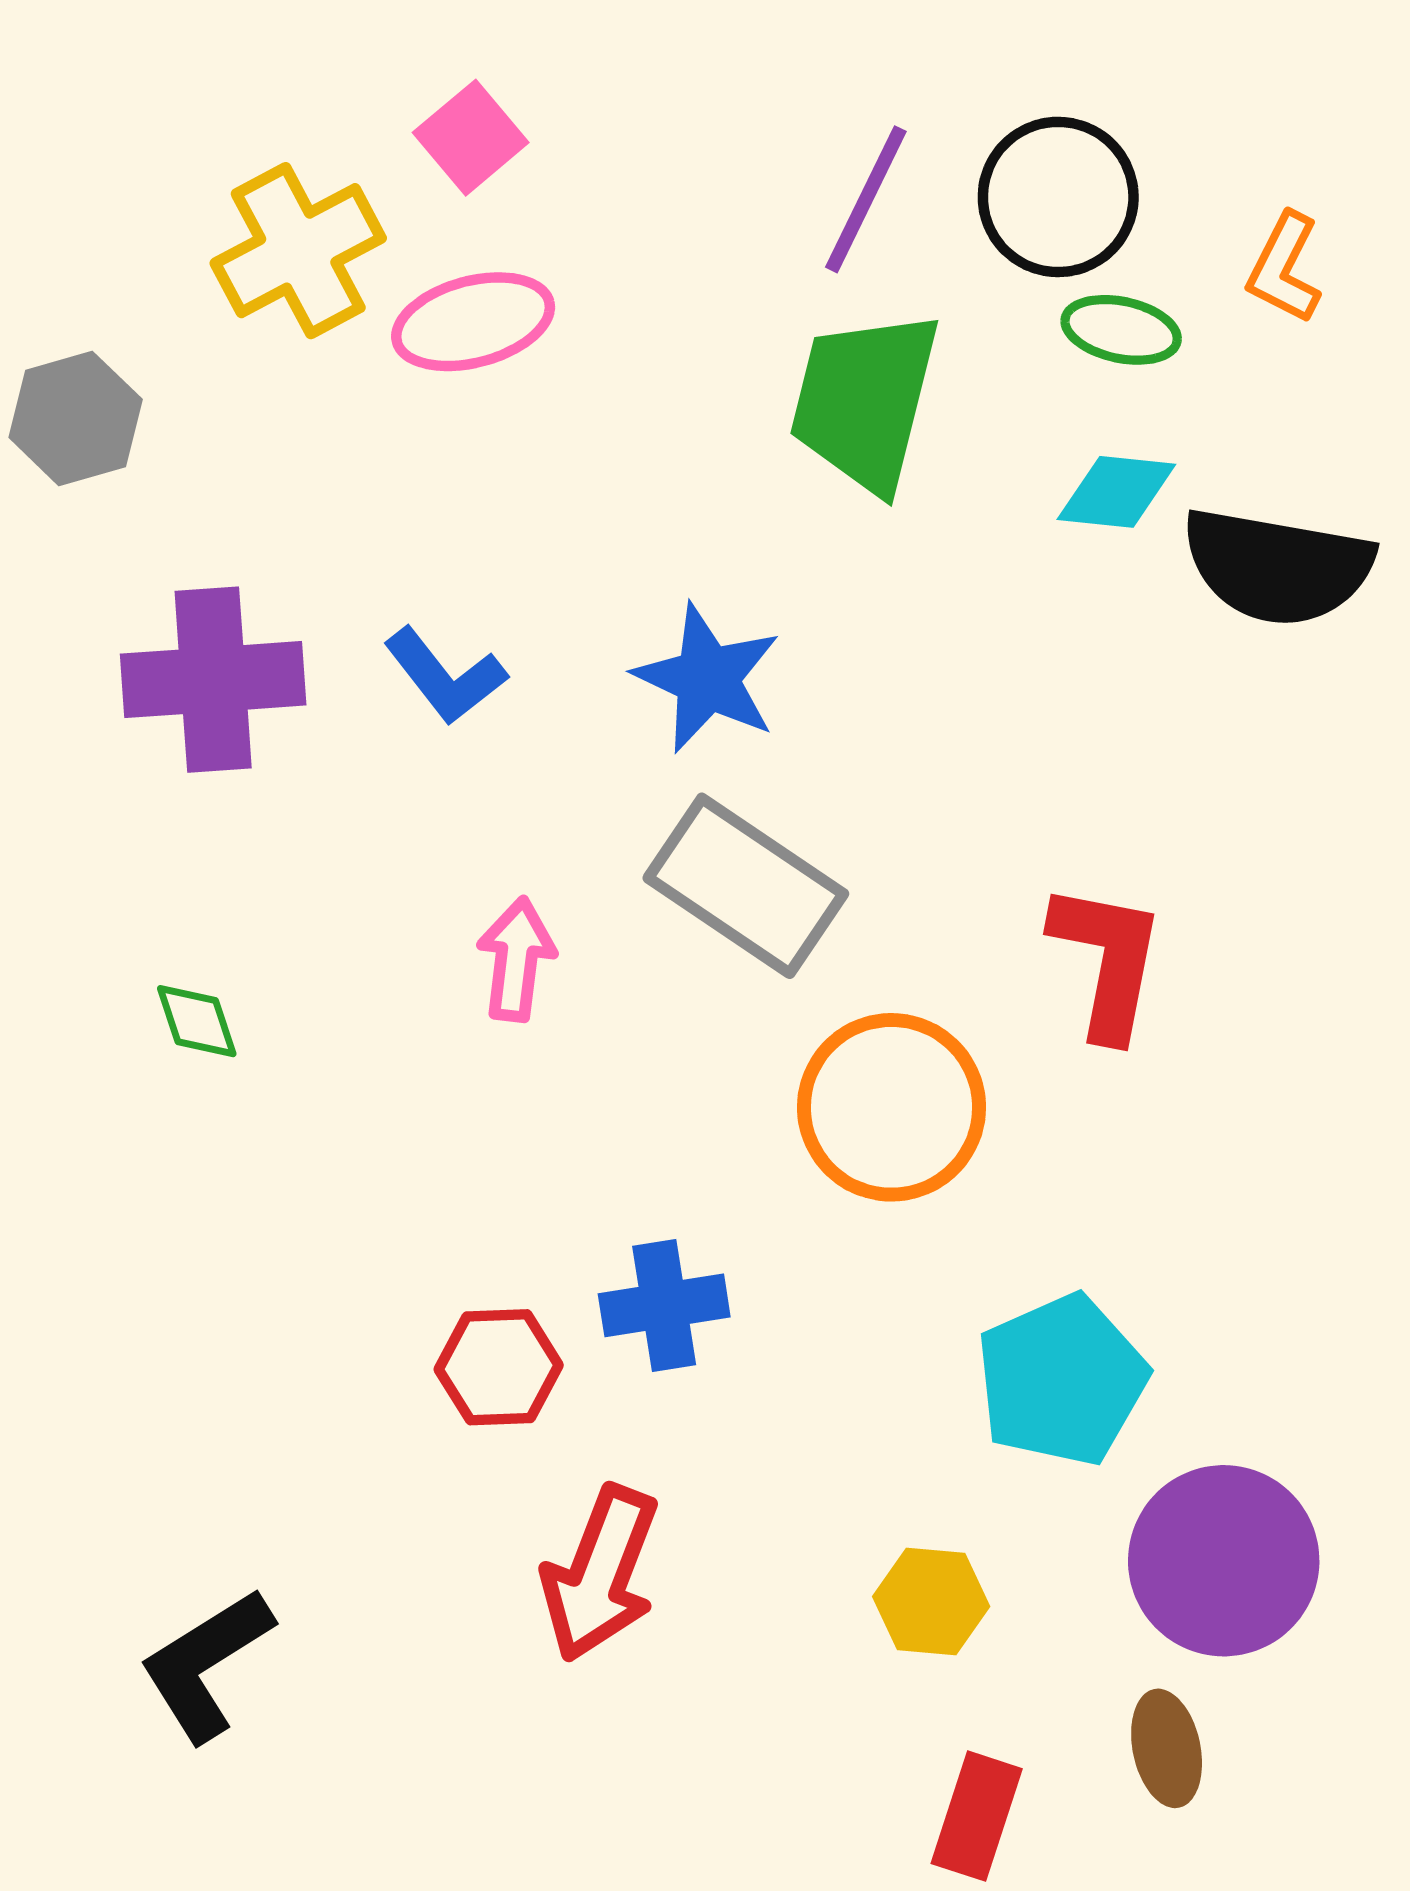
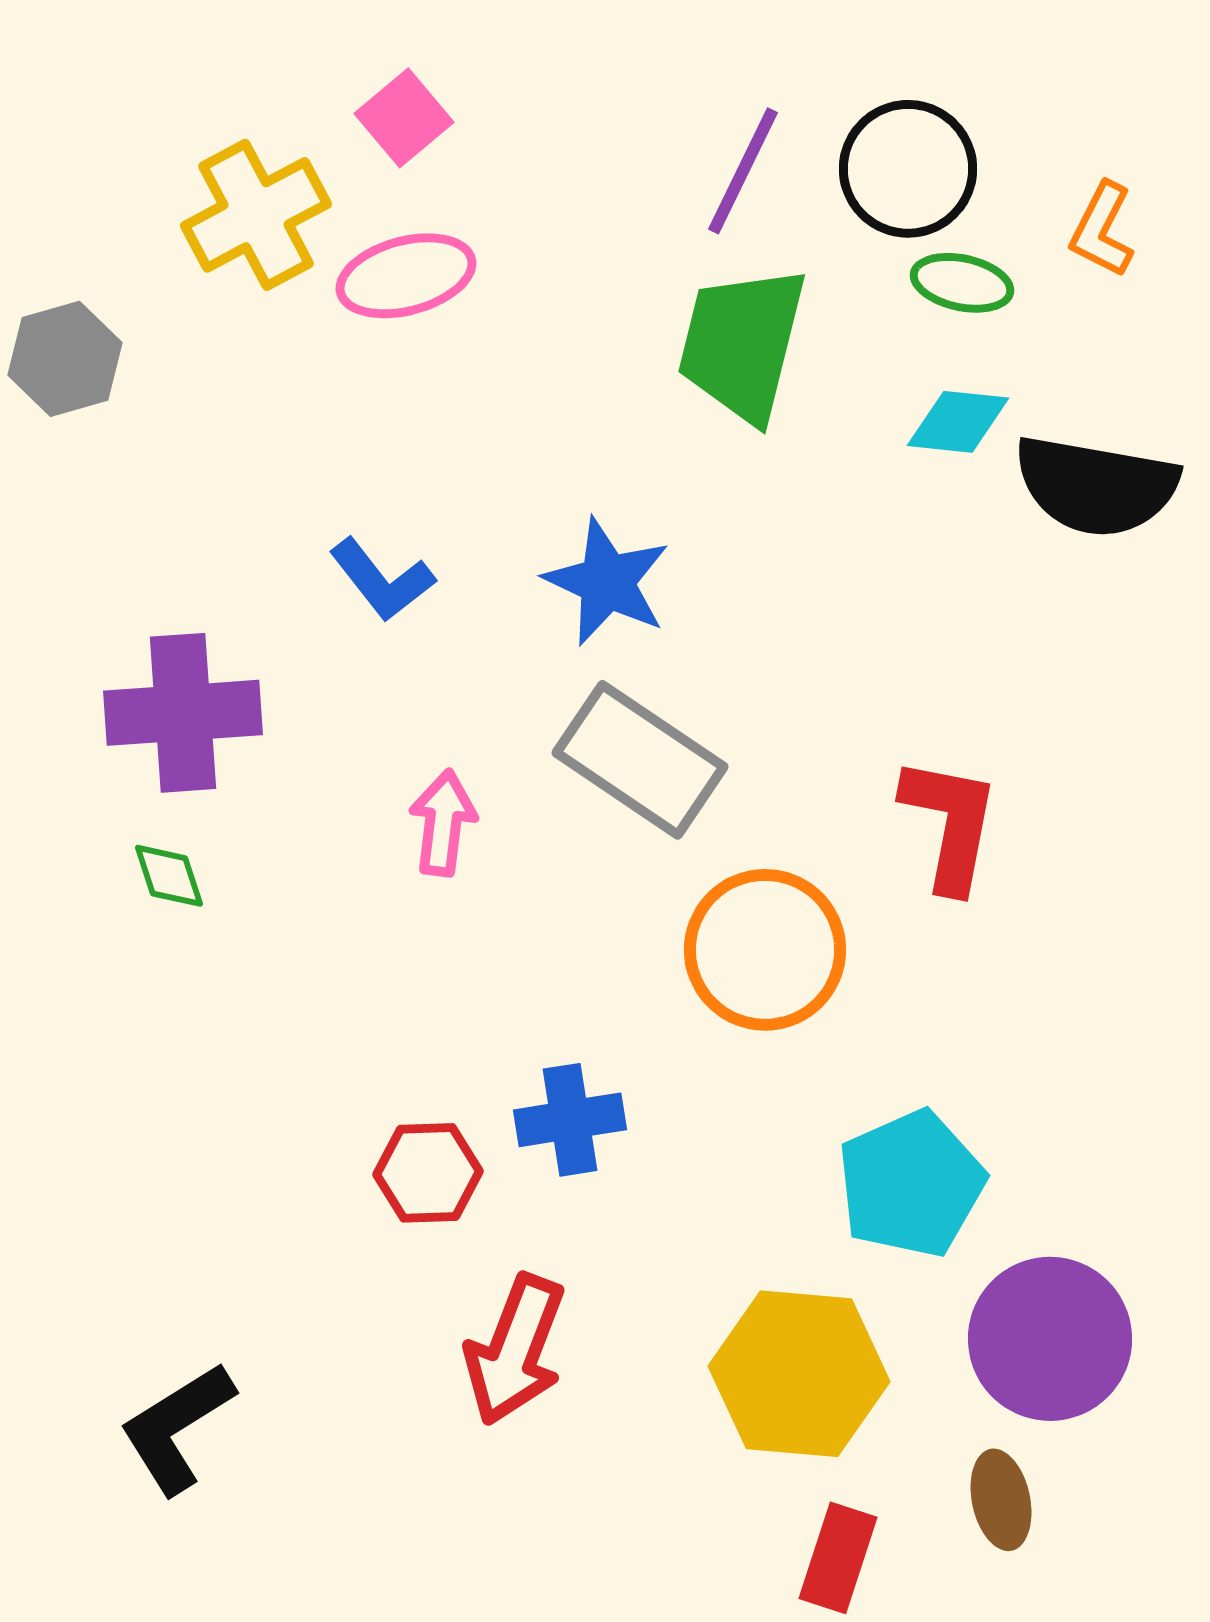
purple cross: (213, 680) -> (183, 713), moved
yellow hexagon: (931, 1602) -> (799, 1374), size x1.8

